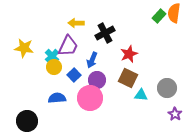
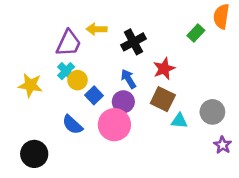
green rectangle: (159, 16) -> (196, 33), moved
purple trapezoid: (68, 46) -> (69, 43), moved
yellow star: (24, 48) -> (30, 85), moved
blue arrow: (92, 60) -> (128, 79), moved, turned 126
yellow circle: (54, 67) -> (78, 80), moved
blue semicircle: (57, 98) -> (72, 125), turned -132

